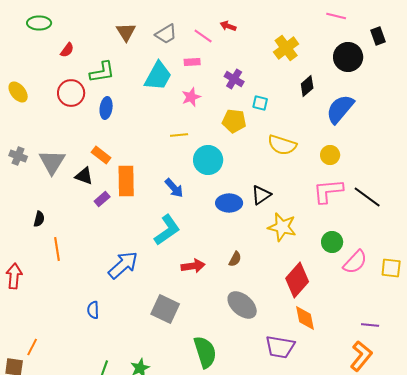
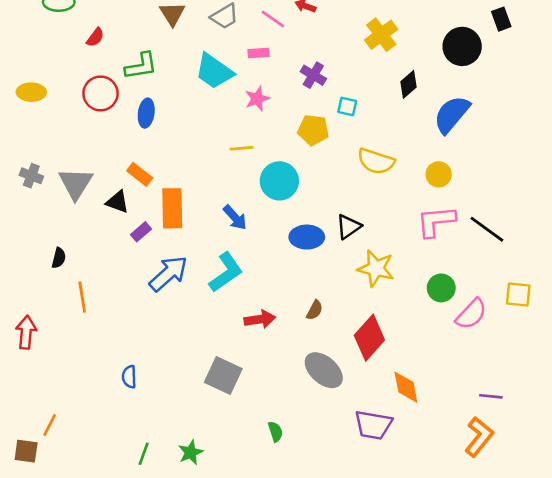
cyan trapezoid: (158, 76) -> (214, 71), turned 96
yellow ellipse: (18, 92) -> (31, 92), turned -50
blue arrow: (123, 265) -> (168, 274), moved
yellow square: (391, 268) -> (518, 294), moved
red diamond: (297, 280) -> (369, 338), moved
green semicircle: (205, 352) -> (275, 432), size x0.5

